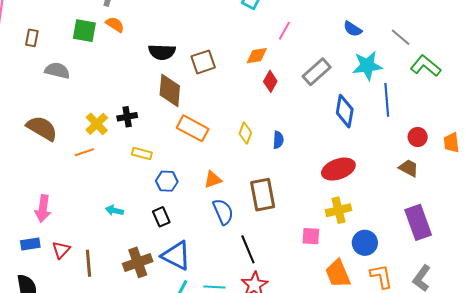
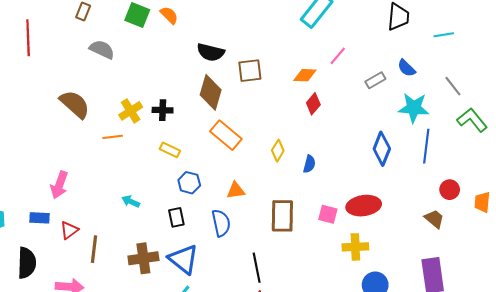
gray rectangle: (317, 72) -> (375, 80), moved, size x0.7
blue semicircle: (223, 212) -> (221, 223), moved
pink square: (311, 236) -> (328, 214), moved

